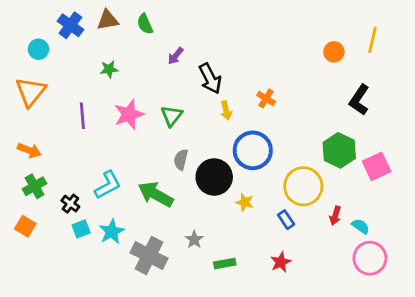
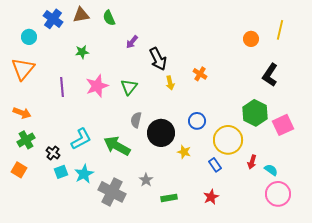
blue circle: (253, 150) -> (197, 121), moved, size x0.6

